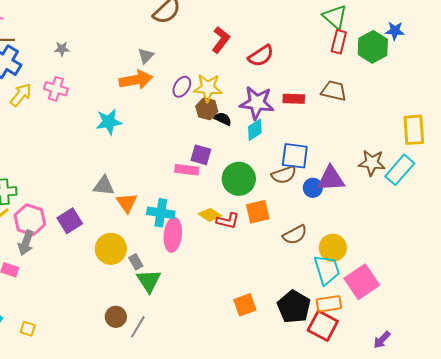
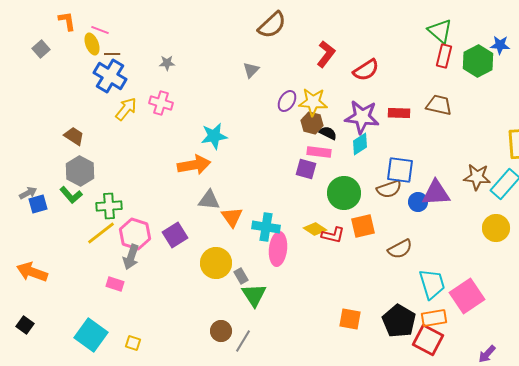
orange arrow: (136, 80) -> (194, 165), moved
pink rectangle: (187, 170) -> (319, 152), moved
yellow circle: (333, 248) -> (496, 228), moved
orange square: (245, 305) -> (350, 319), turned 30

